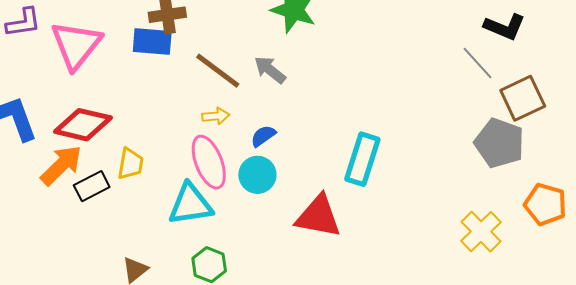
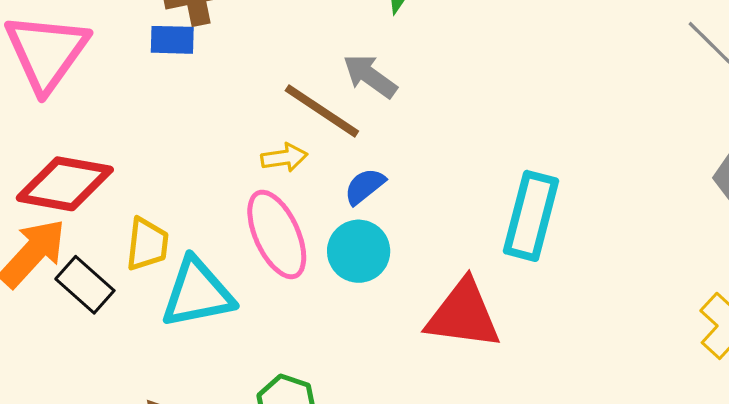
blue rectangle: (152, 42) -> (172, 40), size x0.7
brown line: (218, 71) -> (322, 111), moved
black rectangle: (92, 186) -> (85, 285), turned 72
cyan triangle: (190, 204) -> (197, 293), moved

